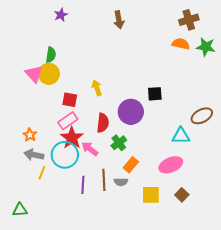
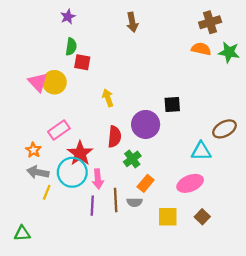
green semicircle: (51, 55) -> (71, 47), moved
red square: (70, 100) -> (82, 62), moved
pink rectangle: (68, 121) -> (59, 130), moved
pink arrow: (90, 149) -> (98, 179), moved, turned -132

